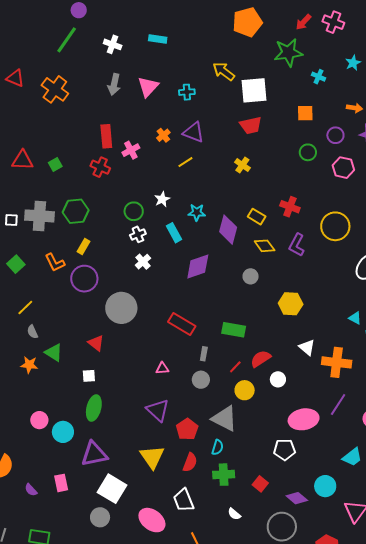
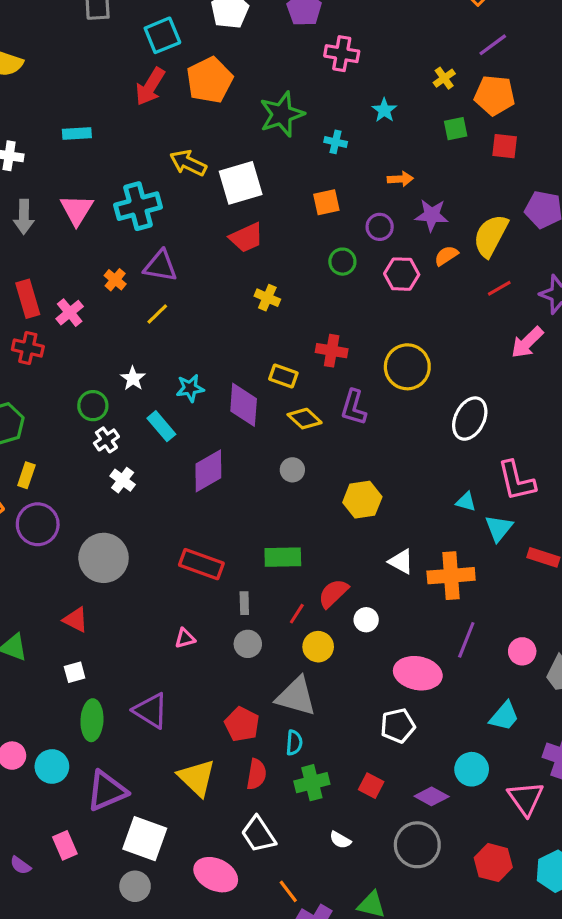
red arrow: (303, 22) -> (150, 87), moved, size x1.4
cyan cross: (187, 92) -> (138, 206), size x1.8
yellow cross: (242, 165) -> (267, 298), moved
purple triangle: (158, 410) -> (151, 711), moved
pink ellipse: (304, 419) -> (418, 673), turned 32

